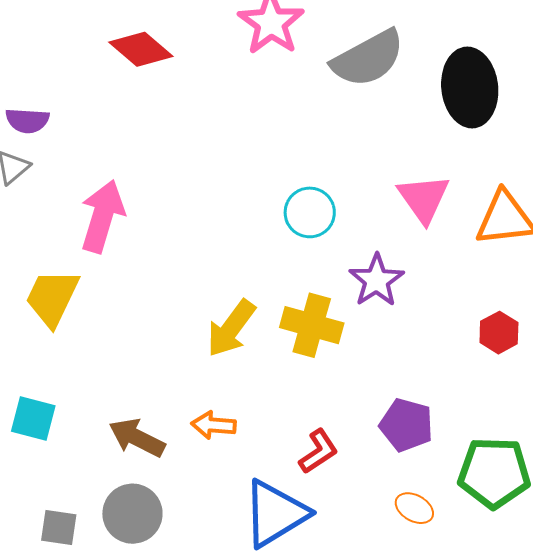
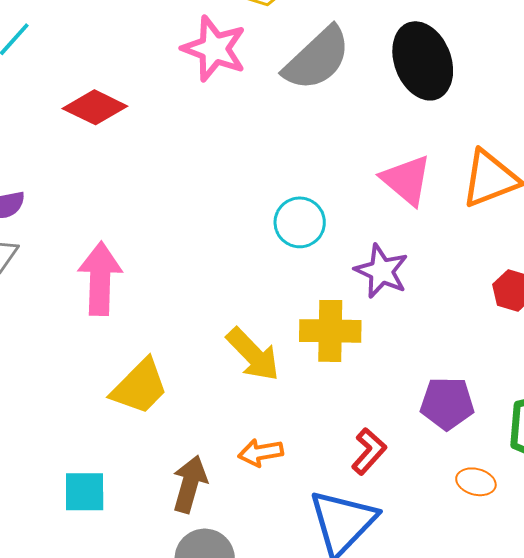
yellow trapezoid: (52, 298) -> (140, 387), moved, turned -146
yellow arrow: (231, 328) -> (253, 354), turned -66
brown arrow: (137, 438) -> (190, 484), turned 94

